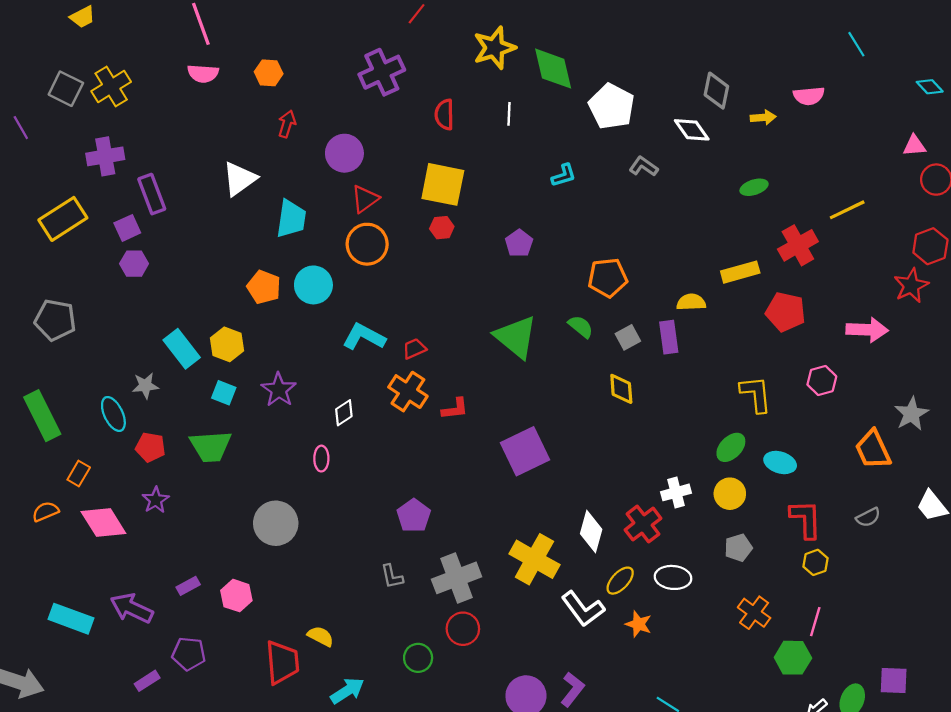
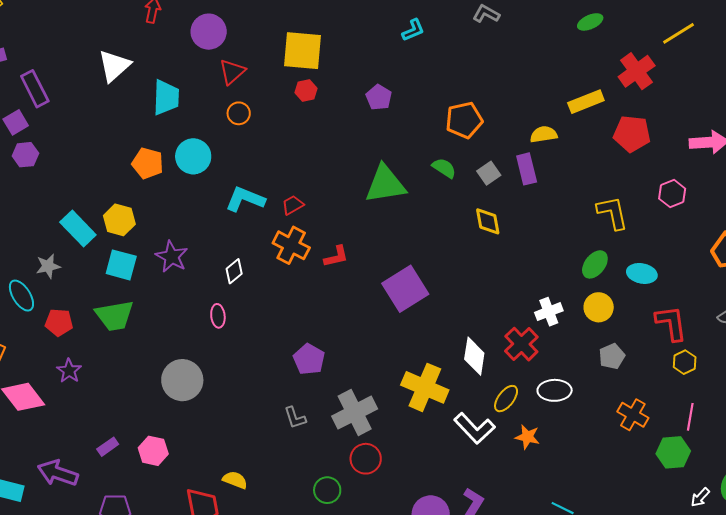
orange circle: (367, 244) -> (239, 113), size x0.6
green triangle: (516, 337) -> (385, 184), turned -42
cyan square: (224, 393) -> (121, 265), size x1.4

